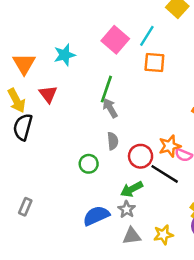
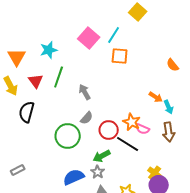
green line: (106, 89) -> (59, 77), moved
black semicircle: (23, 127) -> (27, 112), moved
gray semicircle: (113, 141) -> (87, 118), turned 48
orange star: (170, 146) -> (132, 122), turned -30
green circle: (89, 164) -> (68, 136), size x1.6
gray rectangle: (25, 207) -> (18, 170), turned 40

